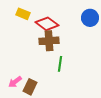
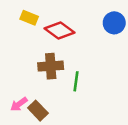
brown cross: (49, 41) -> (51, 66), moved
brown rectangle: (30, 87) -> (38, 111), turned -70

